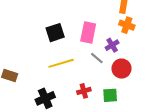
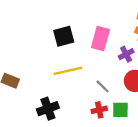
gray line: (97, 58) -> (103, 86), moved
red cross: (84, 91) -> (99, 110), moved

